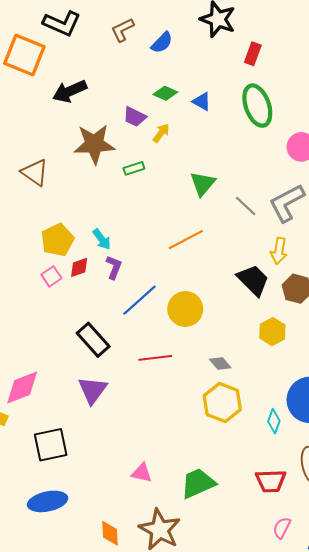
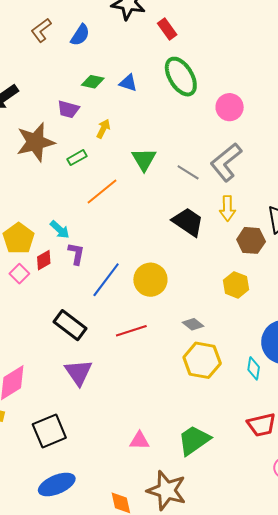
red rectangle: (253, 54) -> (167, 29), turned -45
yellow arrow: (161, 133) -> (103, 129), moved
orange line: (186, 240) -> (102, 191), moved
black trapezoid: (253, 280) -> (188, 222), moved

